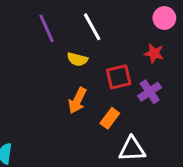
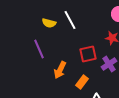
purple line: (46, 28) -> (39, 49), moved
yellow semicircle: (77, 59) -> (49, 23), moved

